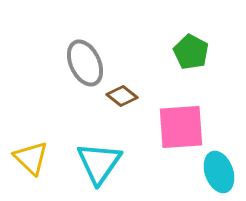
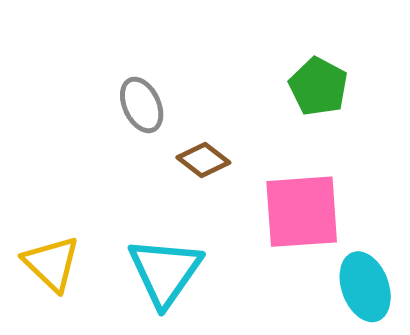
gray ellipse: (85, 63) -> (142, 105), size x0.7

